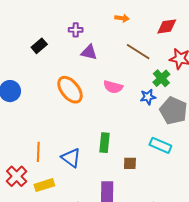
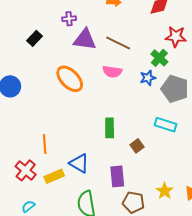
purple triangle: (89, 52) -> (85, 40), size x1.4
brown line: (138, 52) -> (118, 43), moved
blue triangle: (71, 158) -> (79, 163), moved
brown square: (130, 163) -> (137, 146), turned -32

